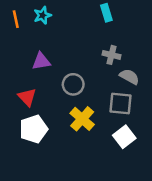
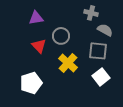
red triangle: (27, 97) -> (39, 46), moved
white pentagon: (34, 129) -> (31, 83), moved

